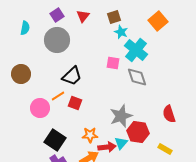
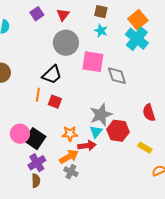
brown square: (114, 17) -> (101, 12), moved, turned 32
gray circle: (57, 40) -> (66, 43), moved
cyan cross: (136, 50) -> (137, 39), moved
pink square: (113, 63) -> (93, 62), size x1.6
orange line: (58, 96) -> (38, 95), turned -48
pink circle: (40, 108) -> (20, 134), moved
cyan triangle: (121, 143) -> (96, 132), moved

